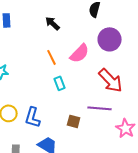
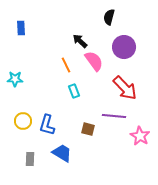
black arrow: (53, 23) -> (80, 41), moved
pink semicircle: (80, 53) -> (94, 61), turned -80

